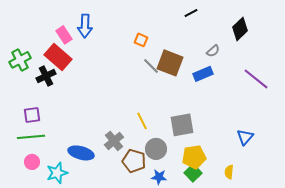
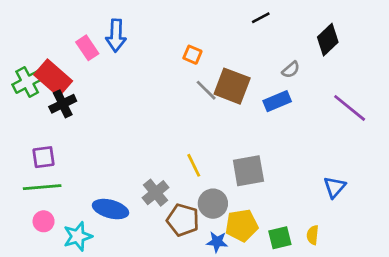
red rectangle: (58, 57) -> (53, 78), moved
yellow pentagon: (194, 157) -> (242, 225), moved
green square: (193, 173) -> (280, 238), moved, turned 30

